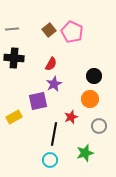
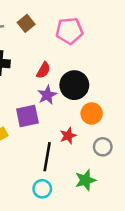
brown square: (49, 30) -> (26, 23), moved
pink pentagon: (72, 32) -> (69, 31), turned -30
black circle: (94, 76) -> (74, 85), moved, size x1.5

